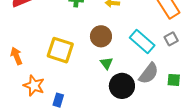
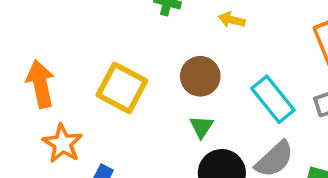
orange arrow: (16, 56) -> (40, 84), size x1.4

